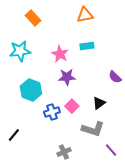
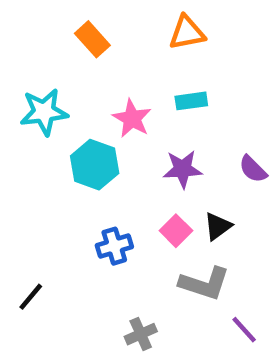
orange rectangle: (33, 18) -> (92, 39), moved
purple star: (67, 77) -> (183, 169), moved
cyan hexagon: (31, 90) -> (95, 165), moved
pink square: (72, 106) -> (176, 231), moved

